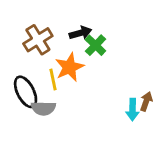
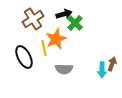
gray semicircle: (43, 108) -> (64, 69), moved

